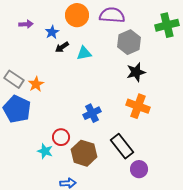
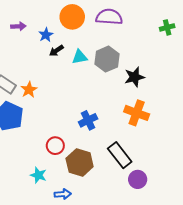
green cross: (167, 25) -> (167, 27), size x0.6
gray hexagon: (129, 42) -> (107, 59), moved
cyan star: (45, 151) -> (38, 175), moved

